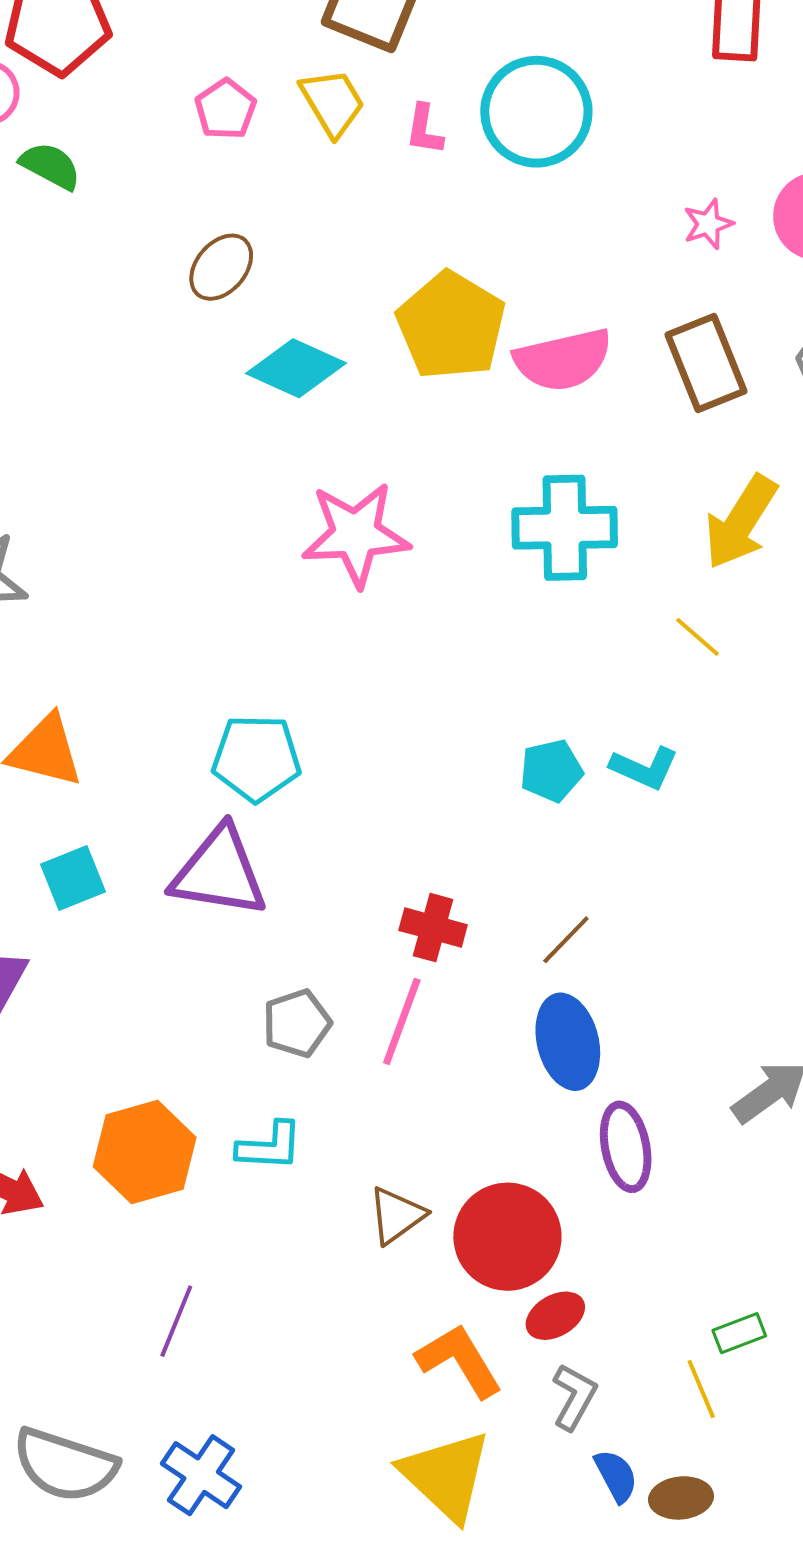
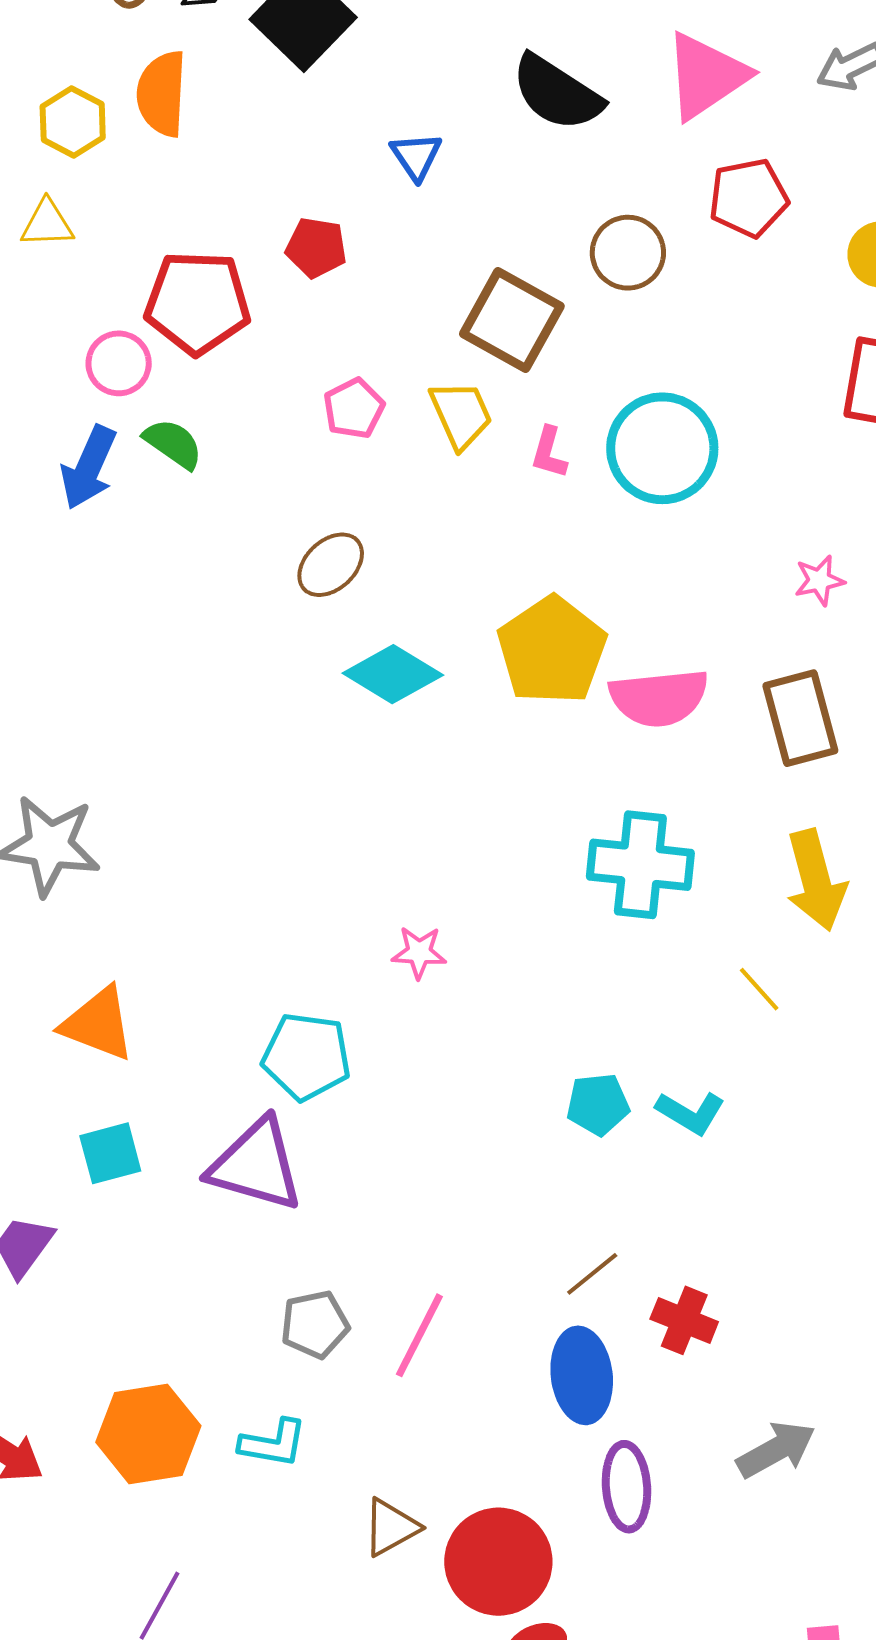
yellow arrow: (741, 522) -> (816, 880), turned -54
pink star: (356, 534) -> (419, 952), moved, size x0.5
red cross: (433, 928) -> (684, 1320), moved

